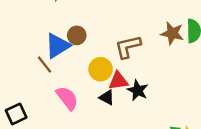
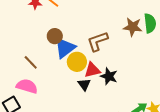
blue triangle: (58, 46) -> (65, 48), moved
black triangle: (107, 97) -> (84, 84), turned 32
pink semicircle: (67, 98) -> (27, 86), moved, turned -30

